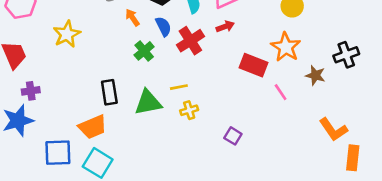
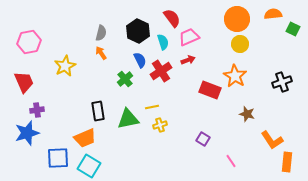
orange arrow: (133, 17) -> (101, 53), moved
brown star: (315, 75) -> (247, 114), moved
pink line: (281, 92) -> (231, 161), moved
purple square: (233, 136) -> (203, 139), moved

